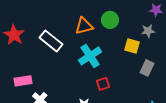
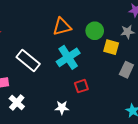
green circle: (110, 20) -> (95, 31), moved
white rectangle: (51, 41) -> (28, 60), moved

